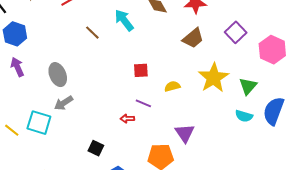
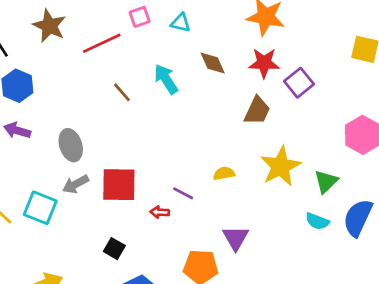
purple square: (236, 32) -> (299, 83), moved
brown trapezoid: (193, 38) -> (257, 111), turned -30
purple arrow: (17, 67) -> (17, 130), turned -54
red square: (141, 70) -> (119, 185), moved, size x1.8

